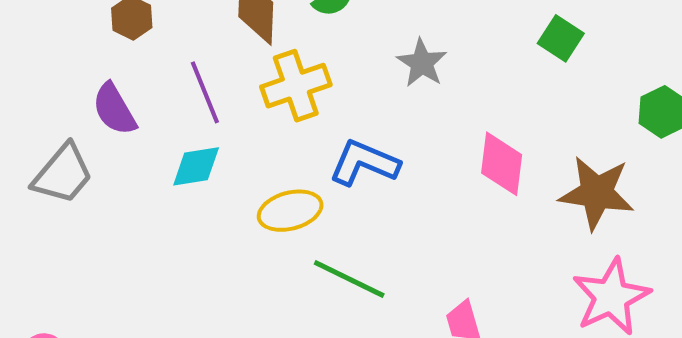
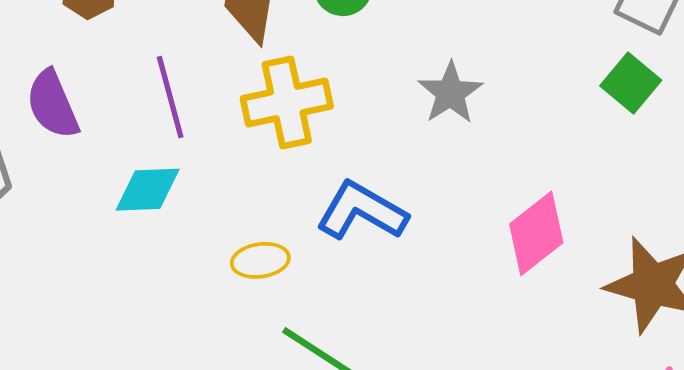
pink diamond: (502, 164) -> (536, 233), turned 38
yellow ellipse: (290, 211) -> (260, 260), size x0.7

